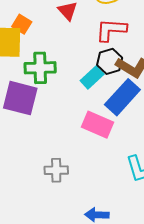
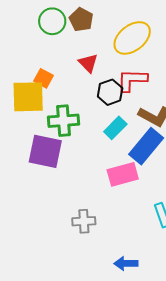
black hexagon: (110, 61) -> (110, 92), moved
pink rectangle: (98, 125) -> (123, 174), turned -36

